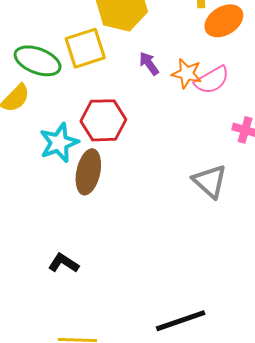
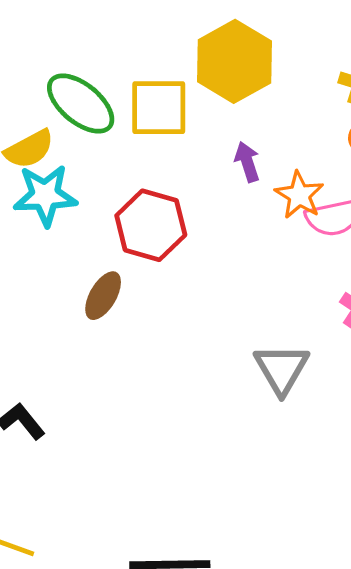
cyan star: (59, 143) -> (45, 195), moved
brown ellipse: (88, 172) -> (103, 296), size x0.7

